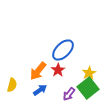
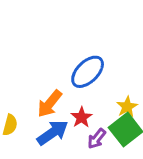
red star: (58, 70) -> (81, 117), moved
blue arrow: (40, 90) -> (53, 133), size x1.5

